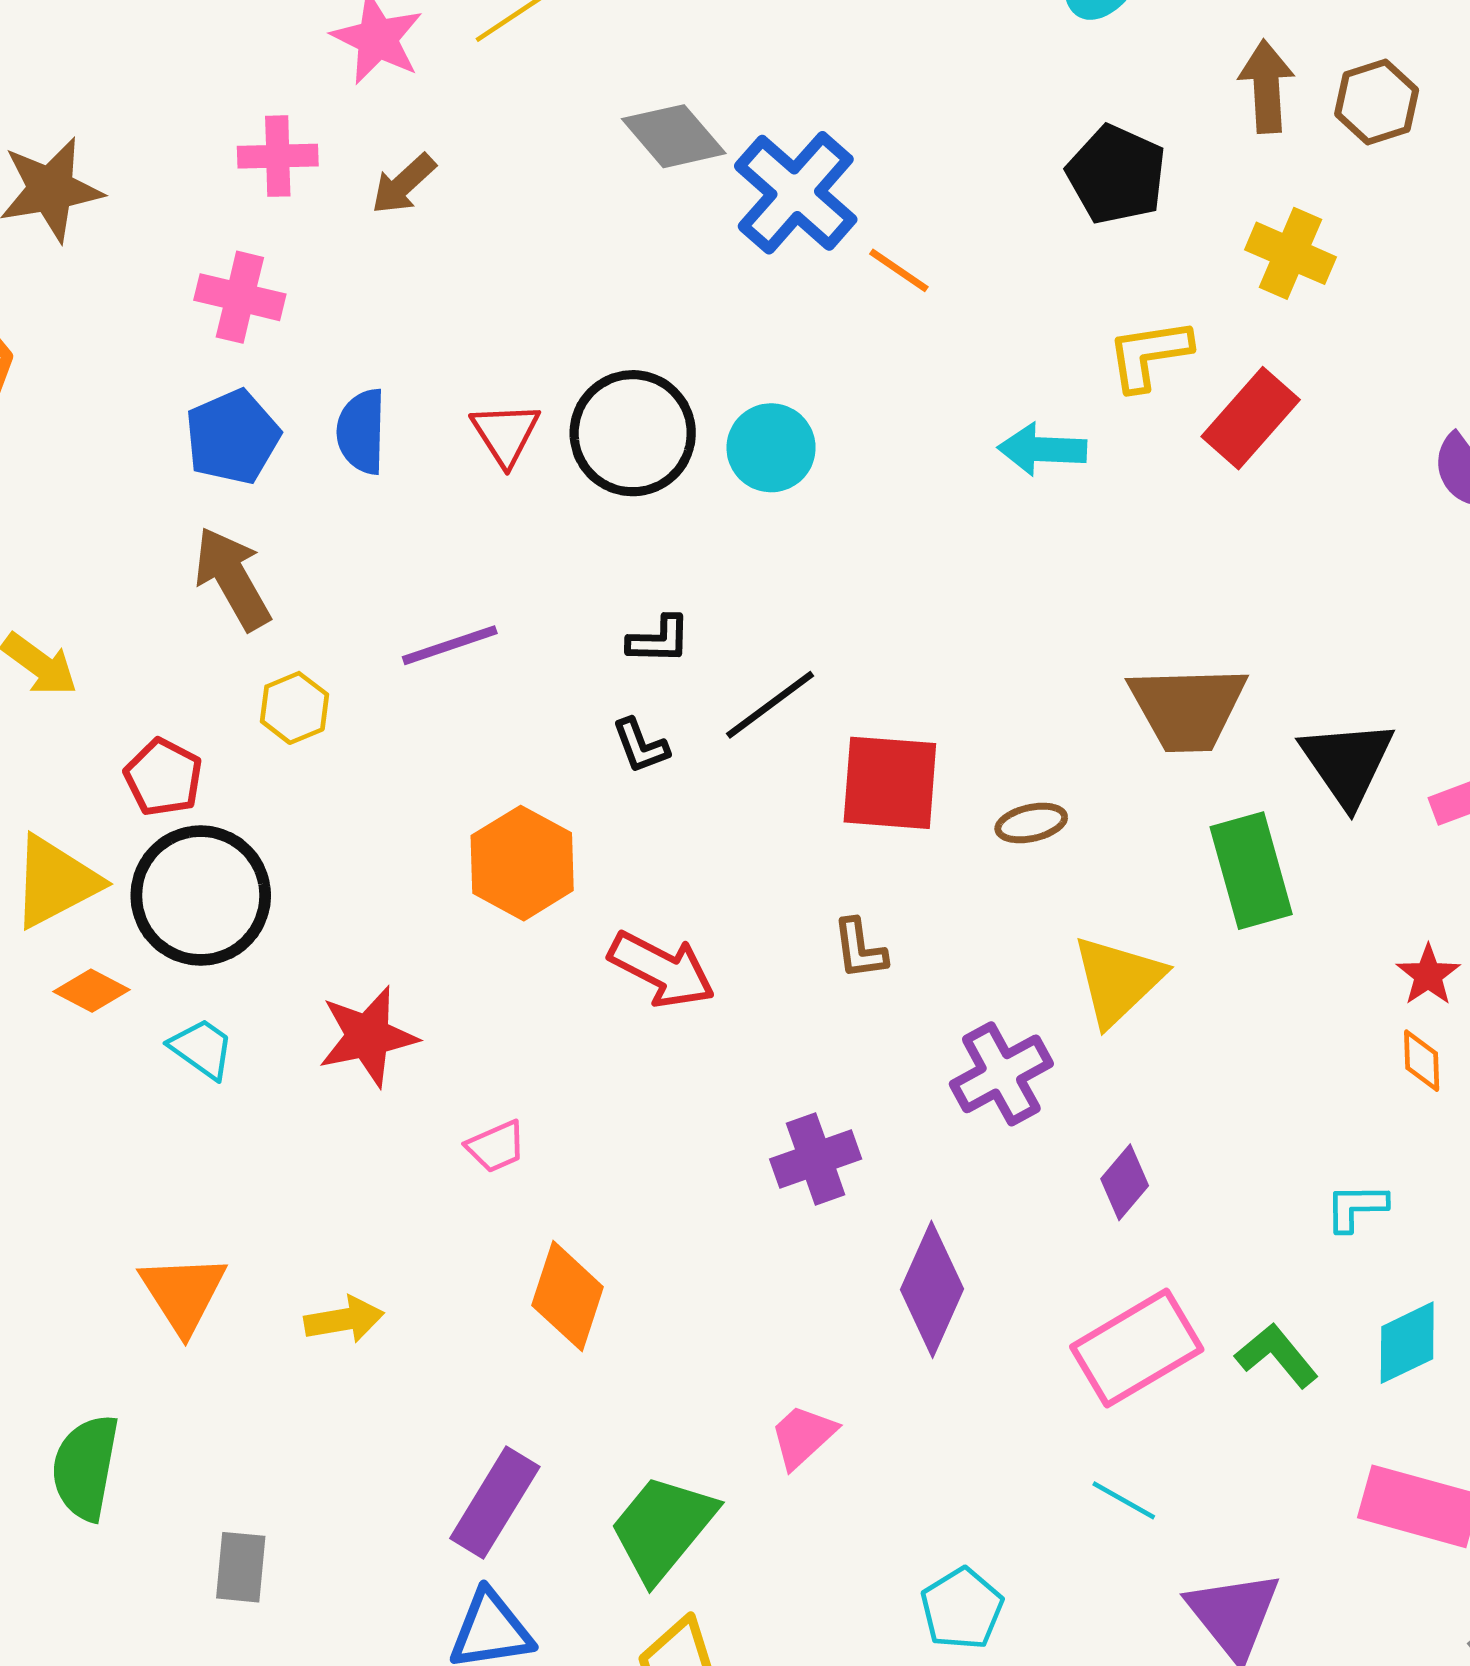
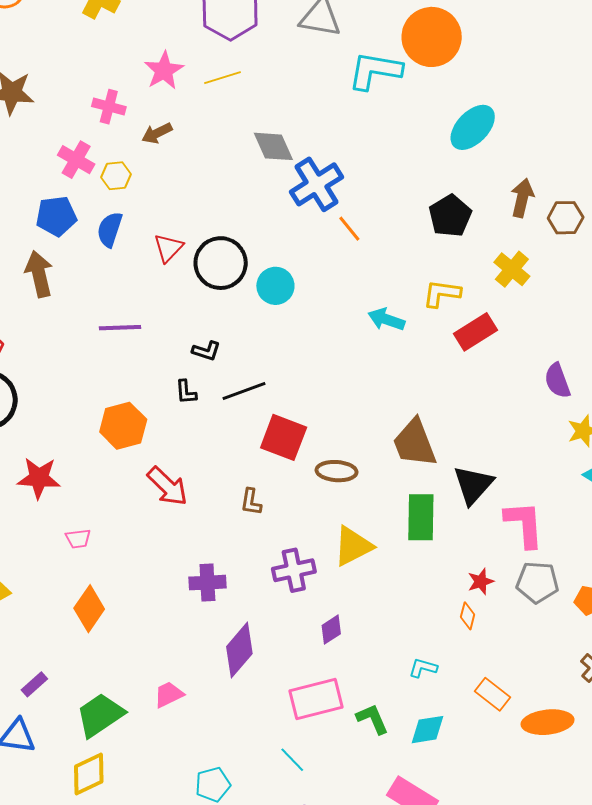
yellow hexagon: (294, 708) -> (116, 176), moved
brown trapezoid: (1188, 708) -> (415, 443), turned 54
brown ellipse: (1031, 823) -> (337, 471), size x1.4
purple rectangle: (495, 1502) -> (34, 684), size x0.6

